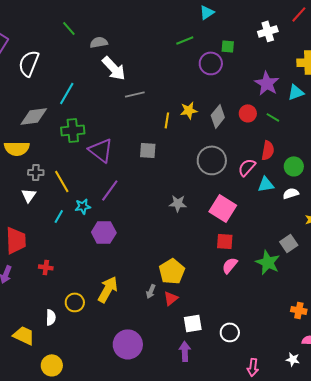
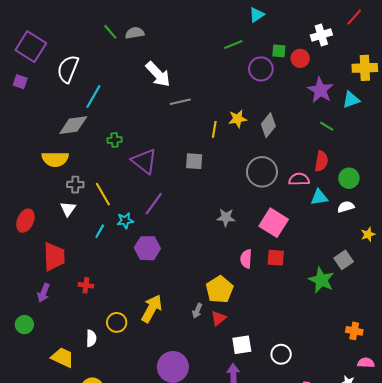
gray semicircle: (99, 42) -> (135, 33), moved
cyan line: (67, 93) -> (93, 97), moved
red circle: (248, 113) -> (300, 58), moved
green cross: (73, 130) -> (115, 140), size x0.6
pink semicircle: (247, 167) -> (299, 179), turned 48
pink semicircle: (230, 265) -> (246, 259), moved, turned -36

